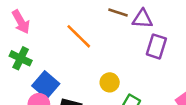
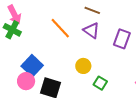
purple triangle: (142, 19) -> (91, 30), moved, turned 30
green cross: (21, 58) -> (12, 30), moved

